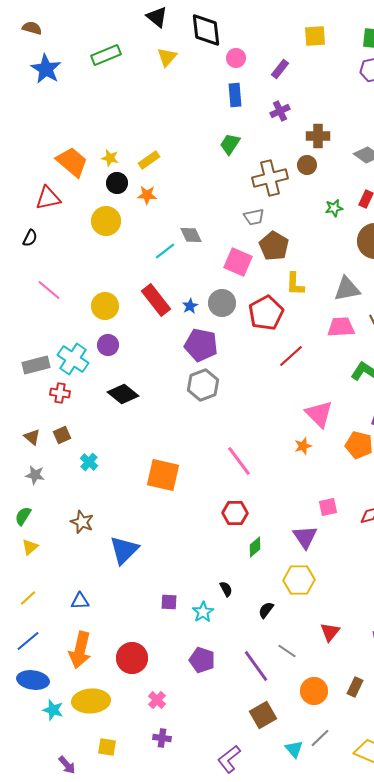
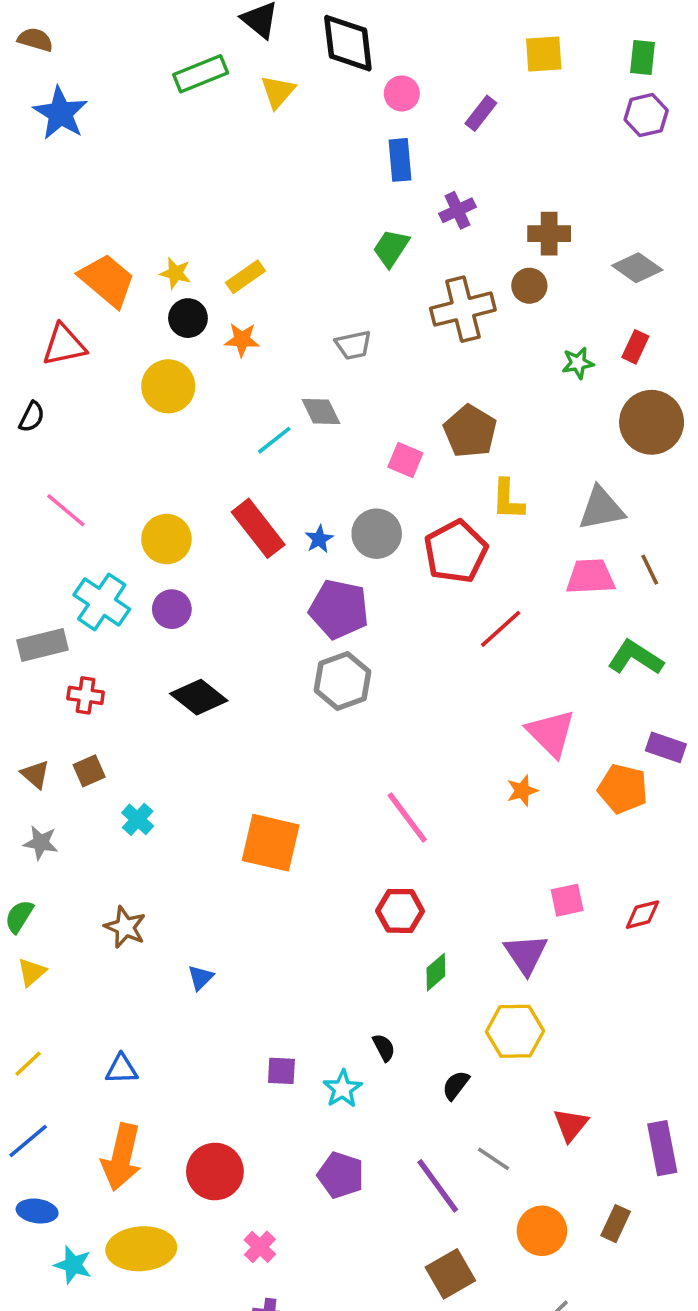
green rectangle: (106, 55) -> (201, 74), moved
purple cross: (280, 111) -> (458, 210), moved
gray trapezoid: (254, 217) -> (353, 345), moved
pink square: (238, 262) -> (405, 460), size x0.7
cyan cross: (73, 359) -> (102, 602), moved
blue triangle: (124, 550) -> (201, 977), size x0.5
blue ellipse: (33, 680) -> (37, 1211), size x0.7

